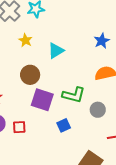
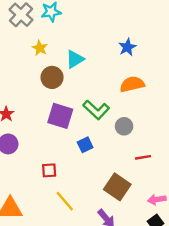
brown circle: (30, 75) -> (52, 77), moved
green L-shape: (74, 95) -> (96, 110), turned 30
red square: (19, 127) -> (49, 170), moved

